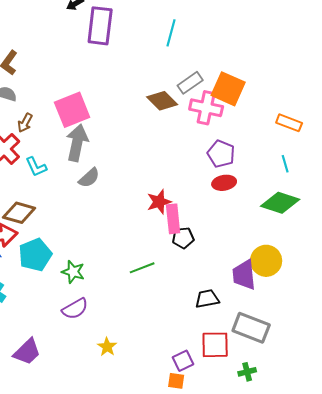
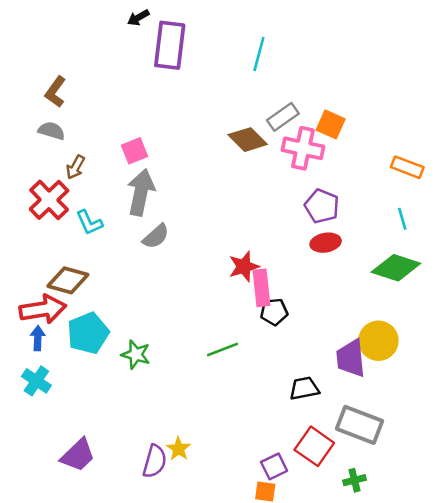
orange square: (228, 89) -> (331, 124), size x0.7
pink square: (72, 110) -> (135, 151), size x0.6
purple semicircle: (75, 309) -> (155, 461), moved, turned -44
red square: (215, 345) -> (314, 446), turned 36

